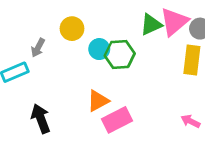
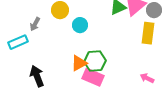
green hexagon: (120, 54) -> (95, 61), moved
pink rectangle: (117, 120) -> (93, 77), turned 50

